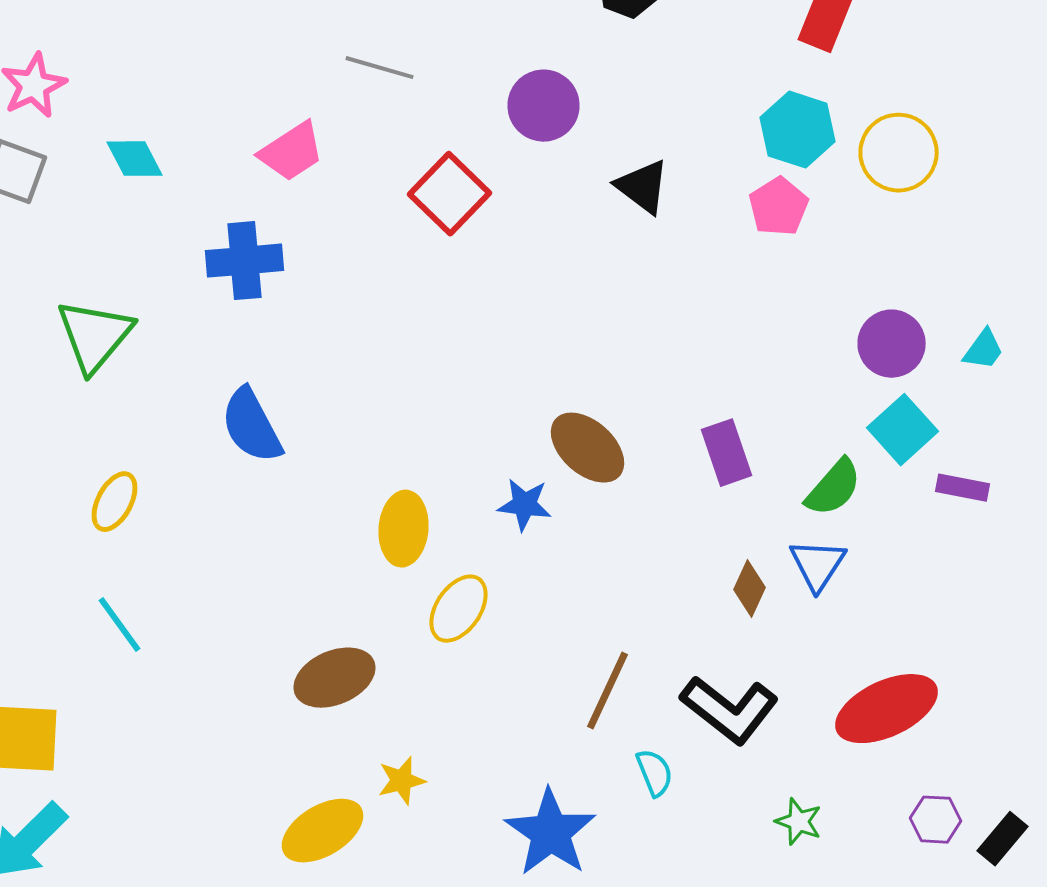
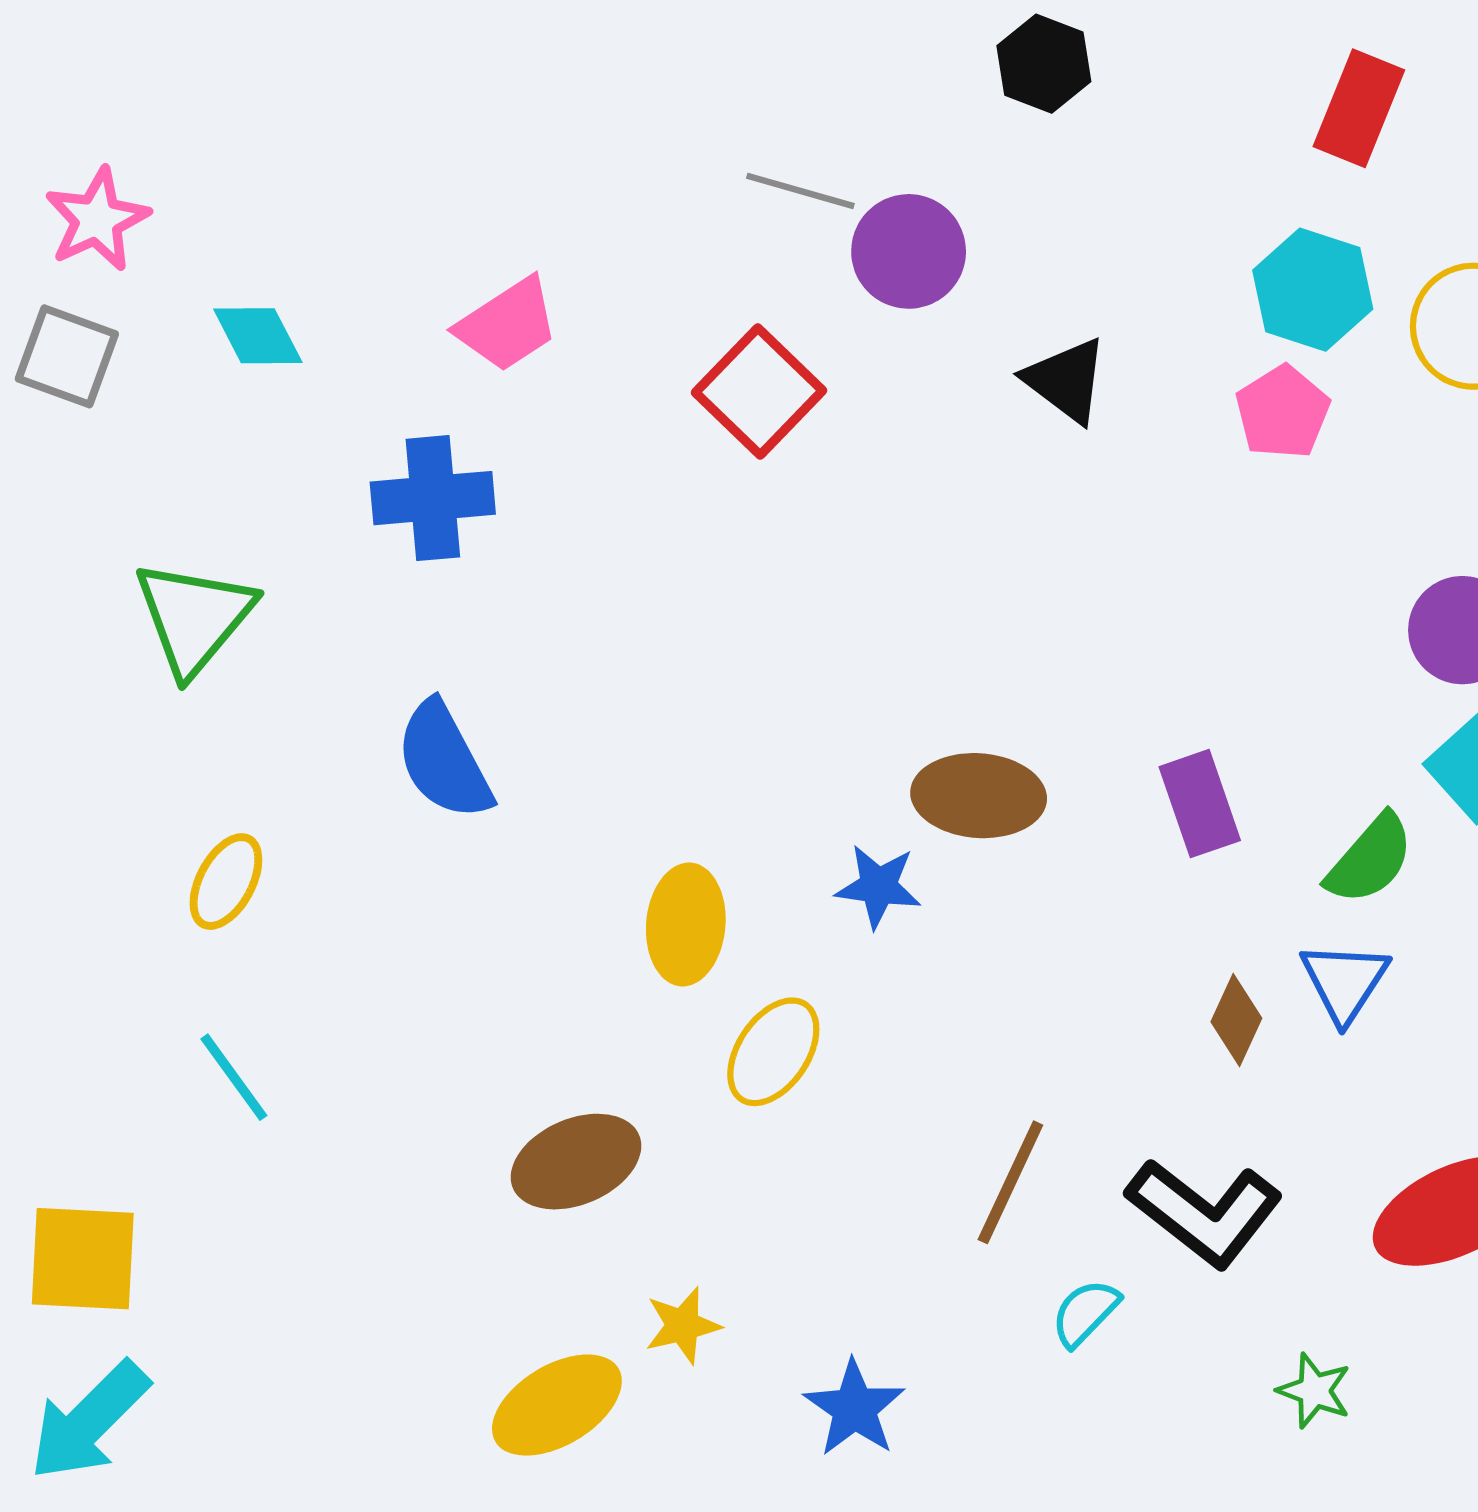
gray line: (380, 68) -> (800, 191), moved
brown ellipse: (588, 448) -> (979, 796), turned -38
cyan semicircle: (654, 773) -> (1085, 1313), turned -114
blue star: (550, 833) -> (854, 1408), moved, size x0.7

